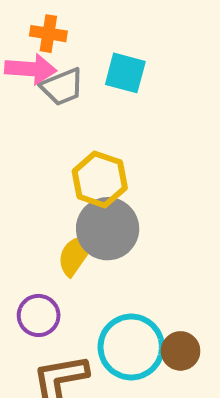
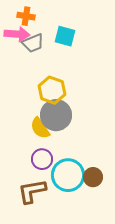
yellow semicircle: (76, 254) -> (40, 128), turned -70
purple circle: (39, 315) -> (42, 159), moved

